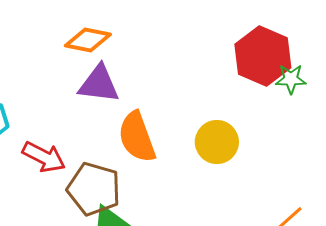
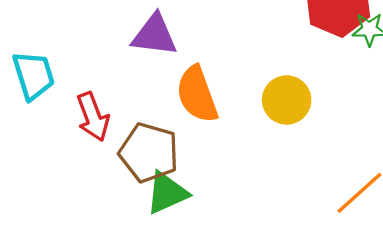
red arrow: (44, 157) -> (93, 117), turned 42

